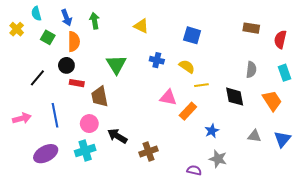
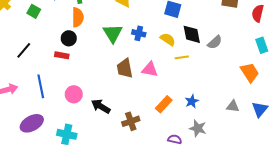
orange semicircle: (74, 42) -> (78, 17), moved
green triangle: (116, 64) -> (113, 33), moved
black circle: (66, 65) -> (69, 38), moved
gray semicircle: (251, 70) -> (215, 42), moved, turned 42
brown trapezoid: (100, 97) -> (125, 68), moved
black diamond: (235, 97) -> (192, 34), moved
orange rectangle: (188, 111) -> (164, 104), moved
cyan cross: (85, 151) -> (67, 134), moved, turned 30

